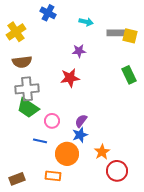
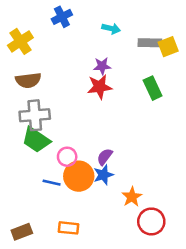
blue cross: (48, 13) -> (62, 17), turned 35
yellow square: (130, 36) -> (168, 47), turned -35
green rectangle: (129, 75) -> (153, 88), moved
red star: (70, 78) -> (99, 87), moved
orange circle: (67, 154) -> (79, 176), moved

